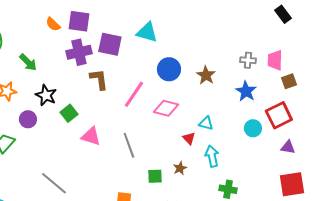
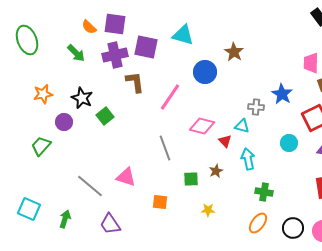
gray cross: (248, 60) -> (256, 107), moved
green arrow: (28, 62) -> (76, 53), moved
brown star: (206, 75) -> (234, 52), moved
pink diamond: (166, 108) -> (202, 126), moved
cyan circle: (253, 128) -> (289, 143), moved
pink triangle: (91, 136) -> (126, 177), moved

